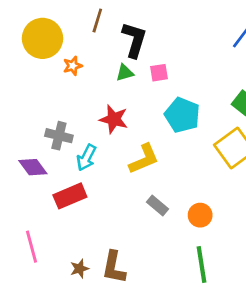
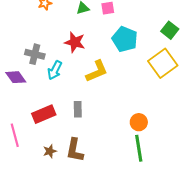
red rectangle: (70, 196) -> (44, 114), moved
gray rectangle: (158, 206) -> (78, 109), moved, turned 49
orange circle: (200, 215) -> (139, 122), moved

